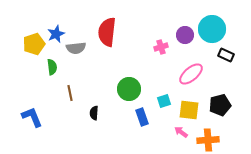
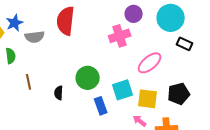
purple circle: (185, 35) -> (134, 14), moved
pink cross: (161, 47) -> (120, 36), size x1.5
cyan square: (164, 101) -> (123, 90), size x1.5
black semicircle: (94, 113) -> (59, 93), moved

